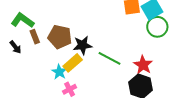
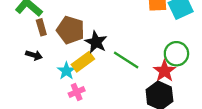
green circle: (157, 27) -> (176, 54), moved
black star: (82, 45) -> (96, 42), turned 30
black arrow: (15, 47) -> (34, 55), moved, turned -40

